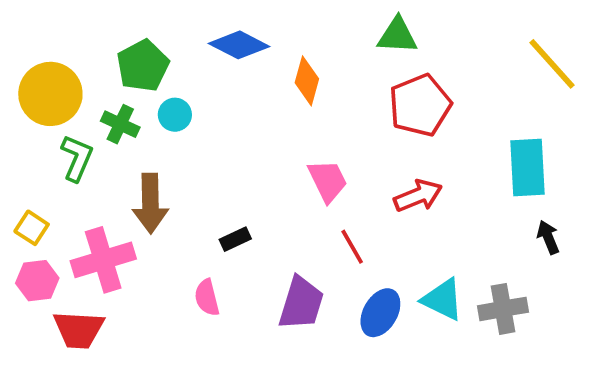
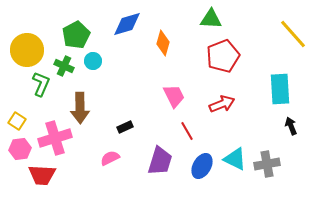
blue diamond: (239, 45) -> (127, 24), turned -44
pink semicircle: (207, 298) -> (110, 158), turned 78

